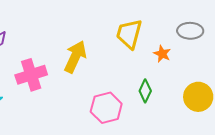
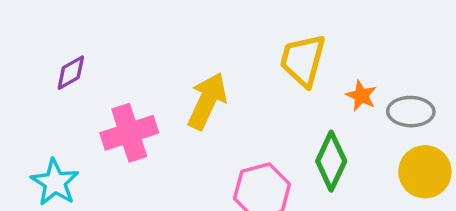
gray ellipse: (190, 31) -> (411, 112), moved
green diamond: (145, 91) -> (331, 161), size x1.4

